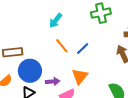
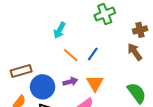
purple arrow: (53, 82) -> (70, 82), moved

